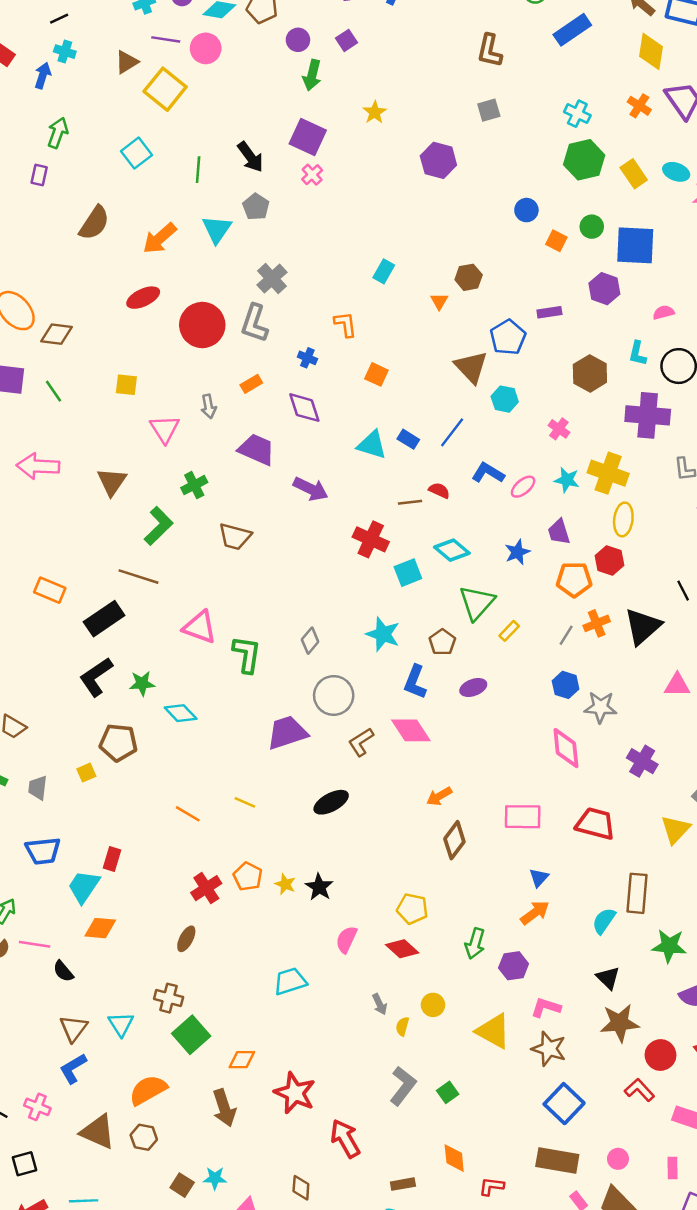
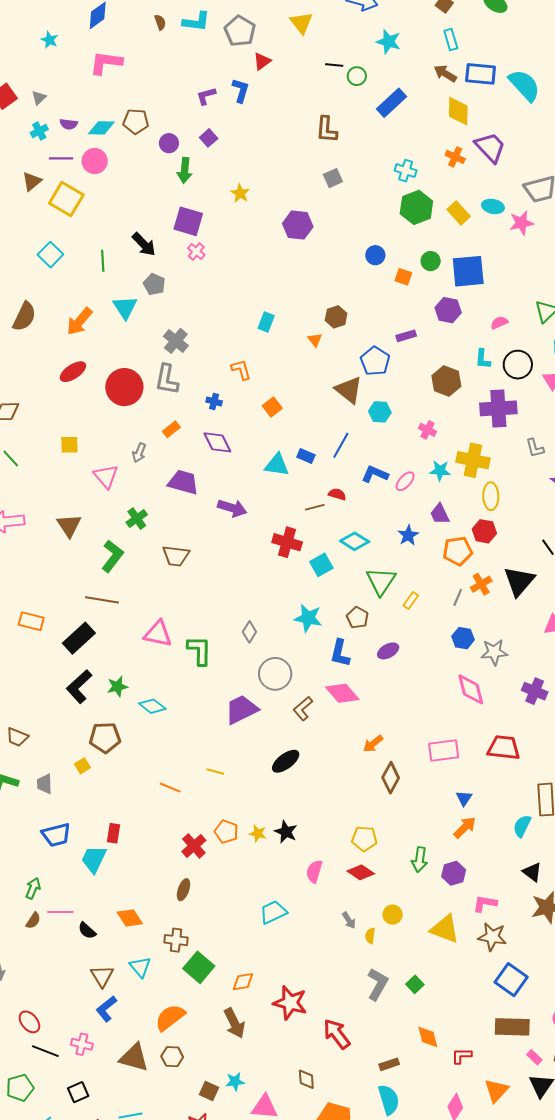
orange square: (376, 374) -> (272, 407), turned 36
gray arrow: (209, 406) -> (139, 453), turned 42
orange diamond: (100, 928) -> (130, 918), moved, turned 60

